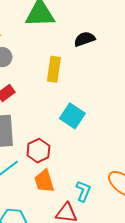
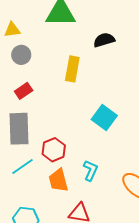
cyan square: (72, 116) -> (104, 117), moved
cyan L-shape: (83, 191) -> (90, 170), moved

